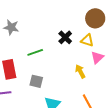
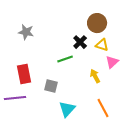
brown circle: (95, 18) -> (97, 23), moved
green line: (35, 52) -> (65, 59), moved

